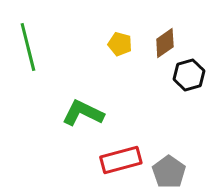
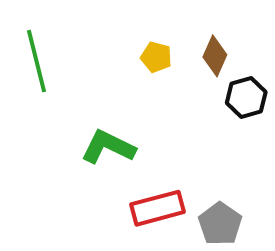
brown diamond: (165, 43) -> (215, 56), turned -32

